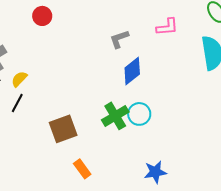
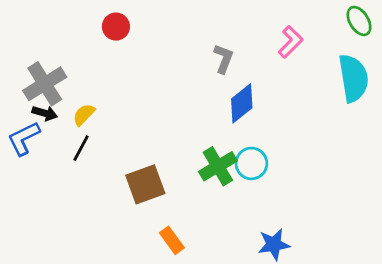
pink L-shape: (167, 27) -> (291, 42), turned -40
gray L-shape: (119, 39) -> (224, 59), turned 130

